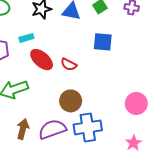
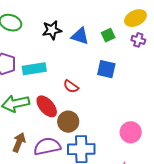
cyan rectangle: (26, 38) -> (34, 69), moved, size x1.6
red ellipse: (42, 60) -> (47, 106), moved

